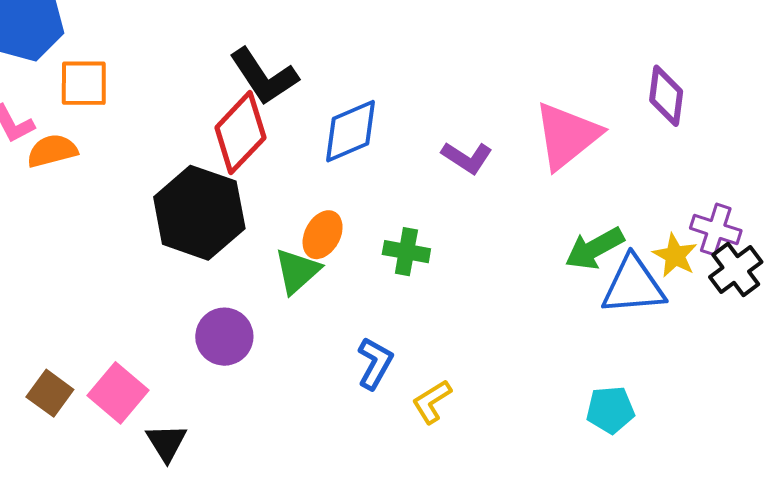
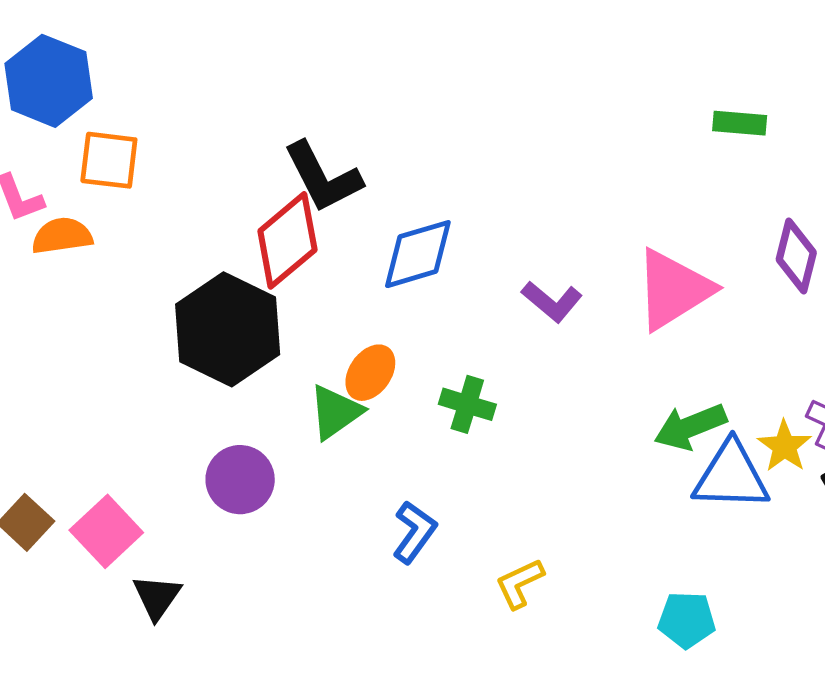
yellow L-shape: (432, 402) -> (520, 583), moved

